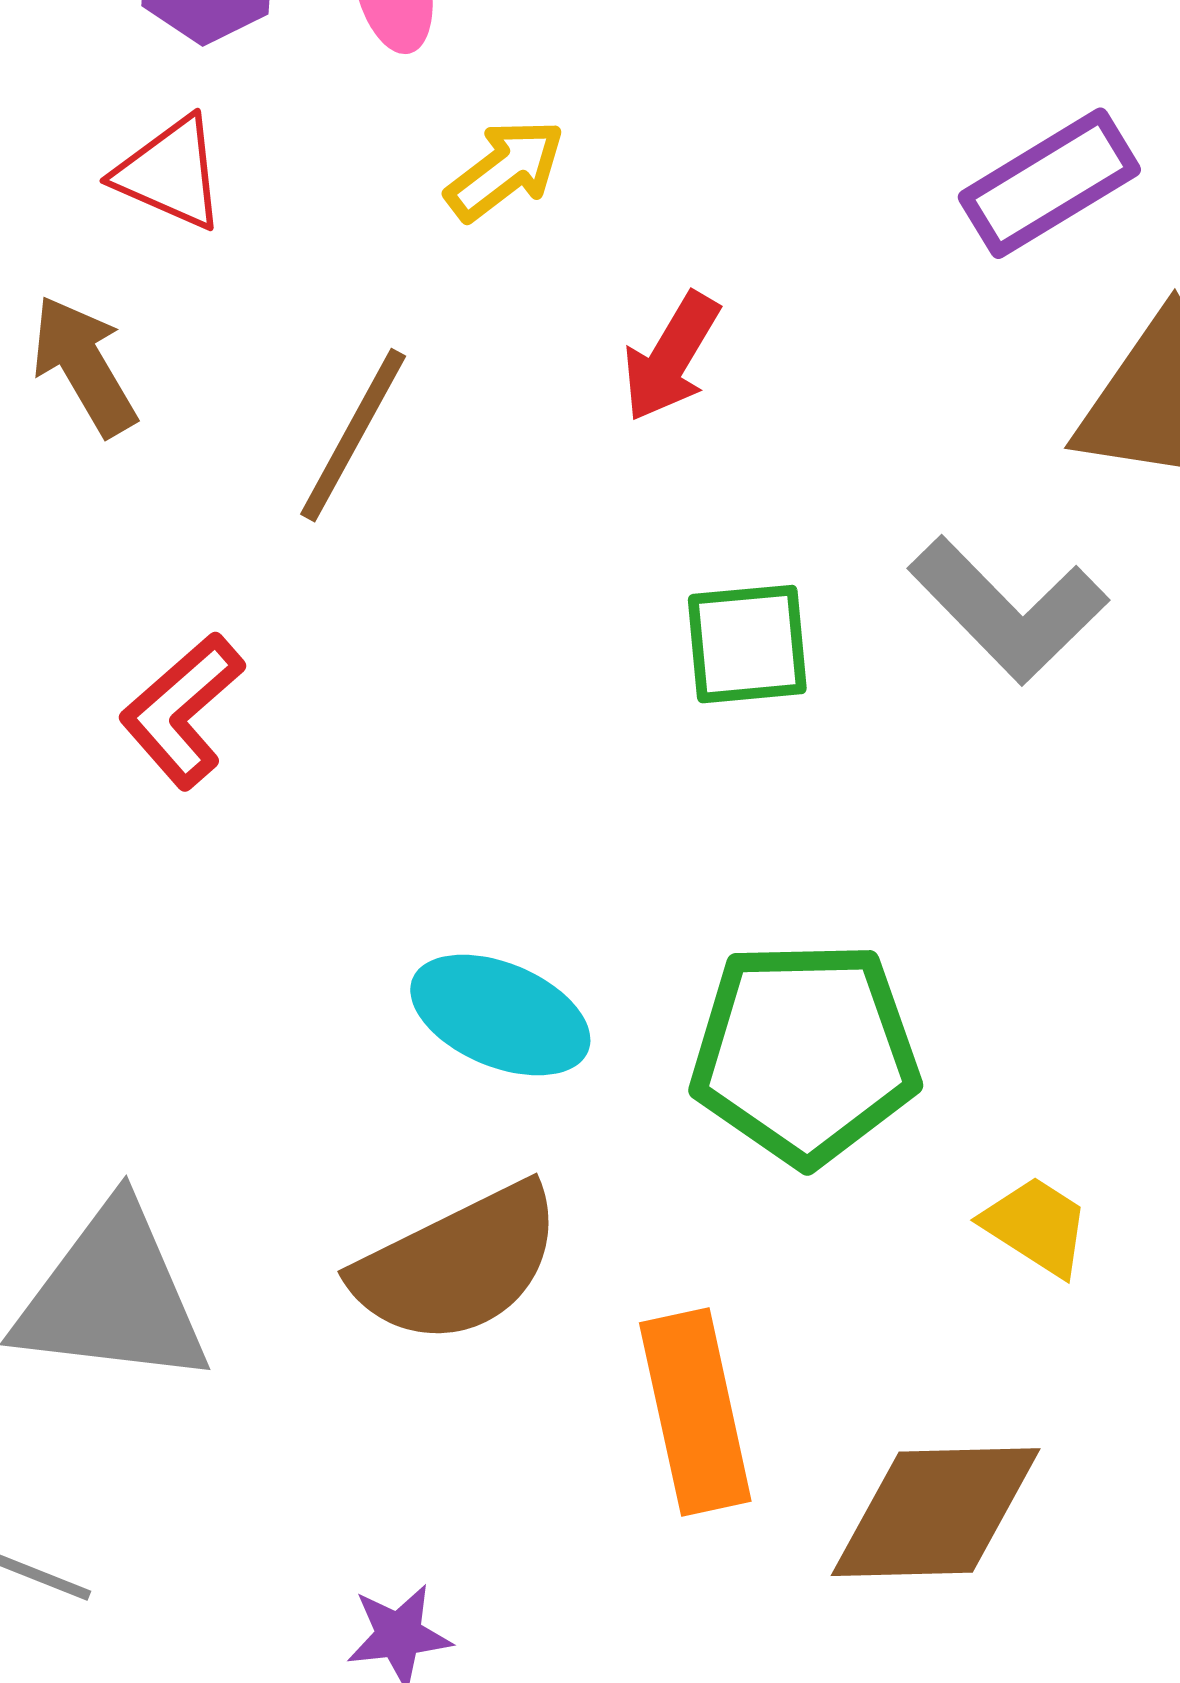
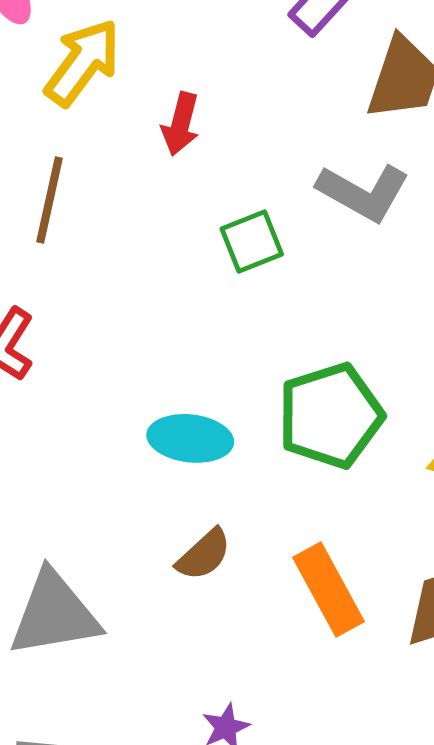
yellow arrow: (505, 170) -> (83, 62), size x1.6
brown semicircle: (458, 1264) -> (204, 555), size x0.6

